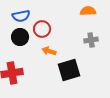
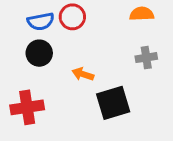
red circle: (42, 29) -> (72, 17), moved

